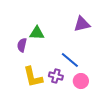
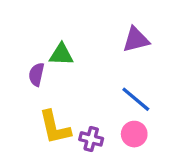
blue line: (70, 60) -> (136, 99), moved
purple cross: (56, 76) -> (91, 139), moved

